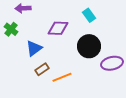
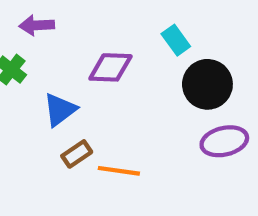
black circle: (89, 46) -> (207, 84), moved
orange line: (62, 77) -> (119, 171), turned 30

